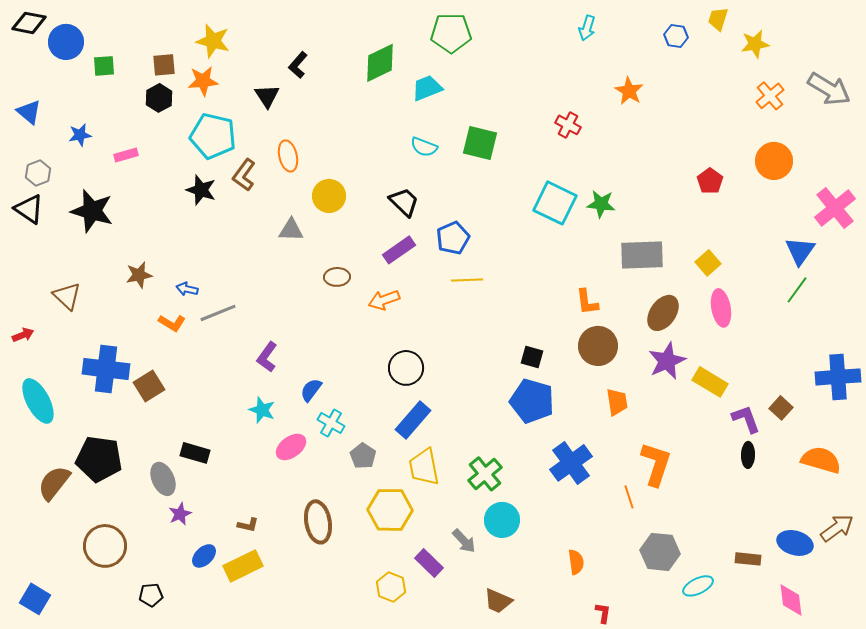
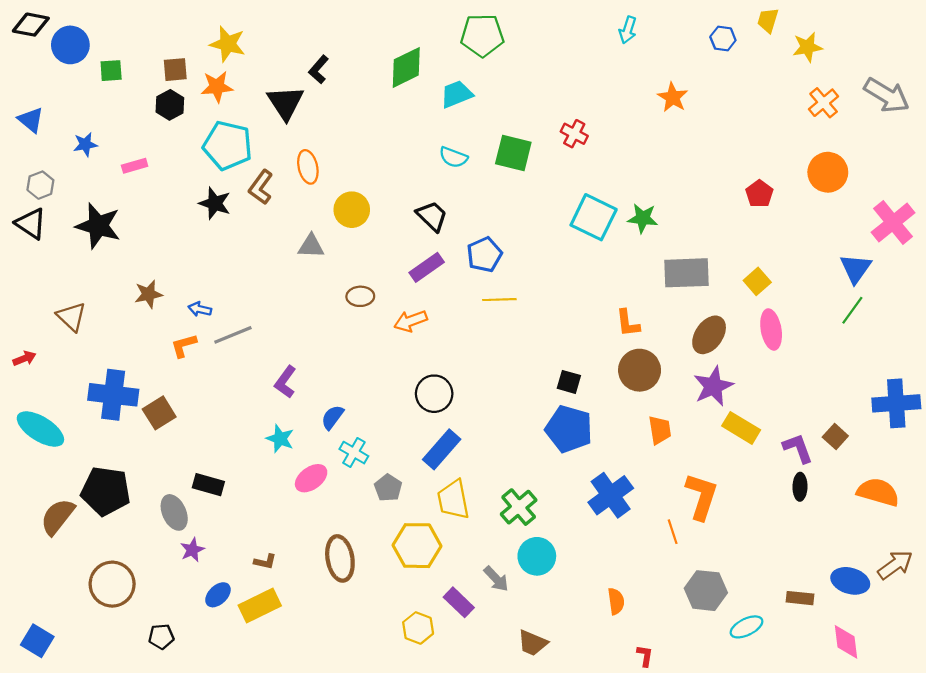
black triangle: (267, 96) -> (285, 103), size x1.4
red cross: (568, 125) -> (574, 134), moved
orange L-shape: (172, 323) -> (184, 346), turned 132
yellow rectangle: (710, 382) -> (741, 428), moved
cyan ellipse: (38, 401) -> (40, 429), turned -30

